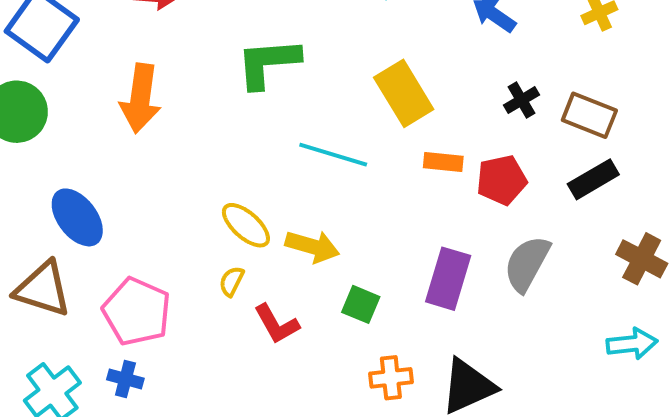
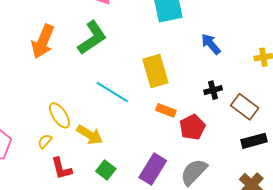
green L-shape: (268, 63) -> (92, 38), turned 135
orange arrow: (140, 98) -> (43, 41), moved
black rectangle: (593, 179) -> (254, 141), moved
red pentagon: (502, 180) -> (192, 127), turned -30

